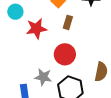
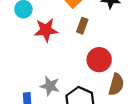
red circle: (65, 54) -> (99, 60), moved

